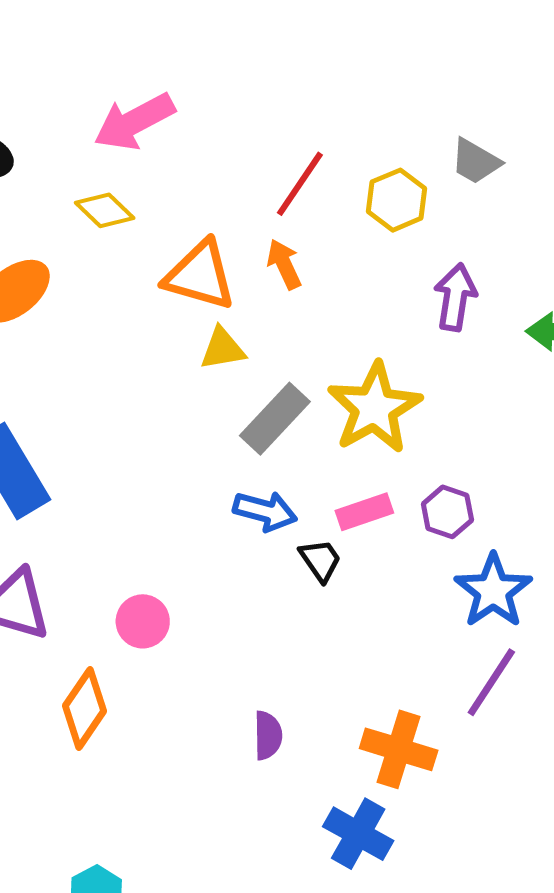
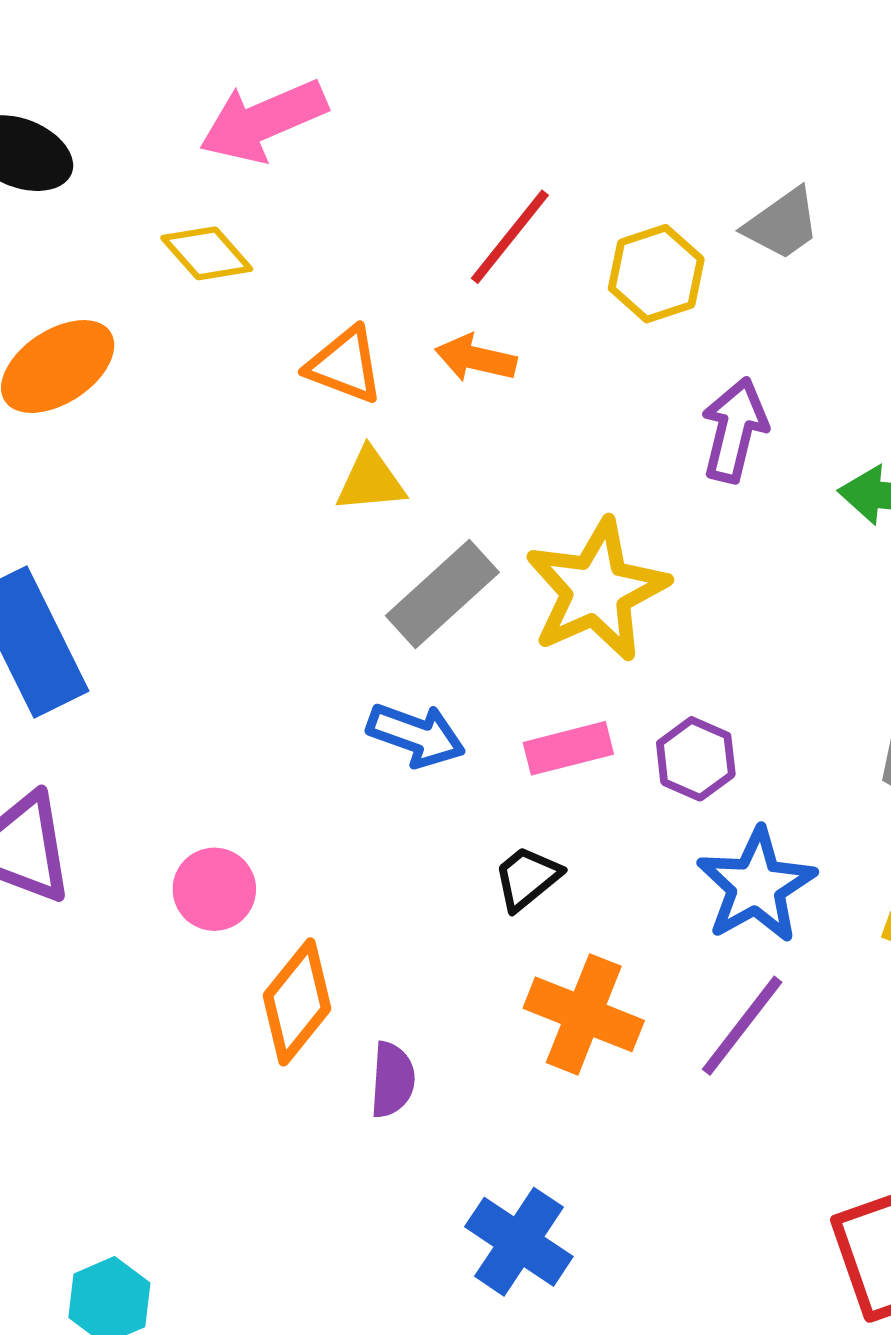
gray trapezoid: (476, 161) -> (782, 224), turned -70
orange arrow: (284, 264) -> (476, 358), turned -57
orange triangle: (200, 275) -> (345, 365), size x0.7
black trapezoid: (320, 560) -> (527, 878), moved, turned -99
orange diamond: (84, 708) -> (297, 1002), moved
orange cross: (399, 749) -> (584, 1014), moved

